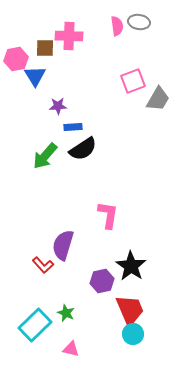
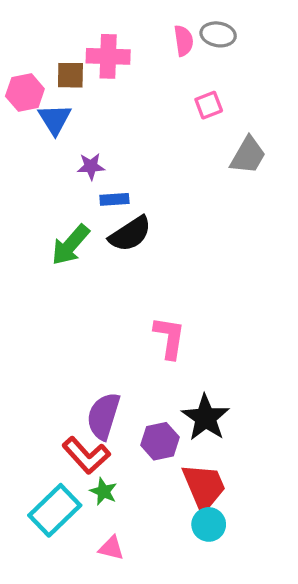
pink square: (133, 81) -> (209, 105), moved, size x0.7
purple semicircle: (63, 245) -> (103, 416), moved
red L-shape: (43, 265) -> (86, 455), moved, size x1.4

